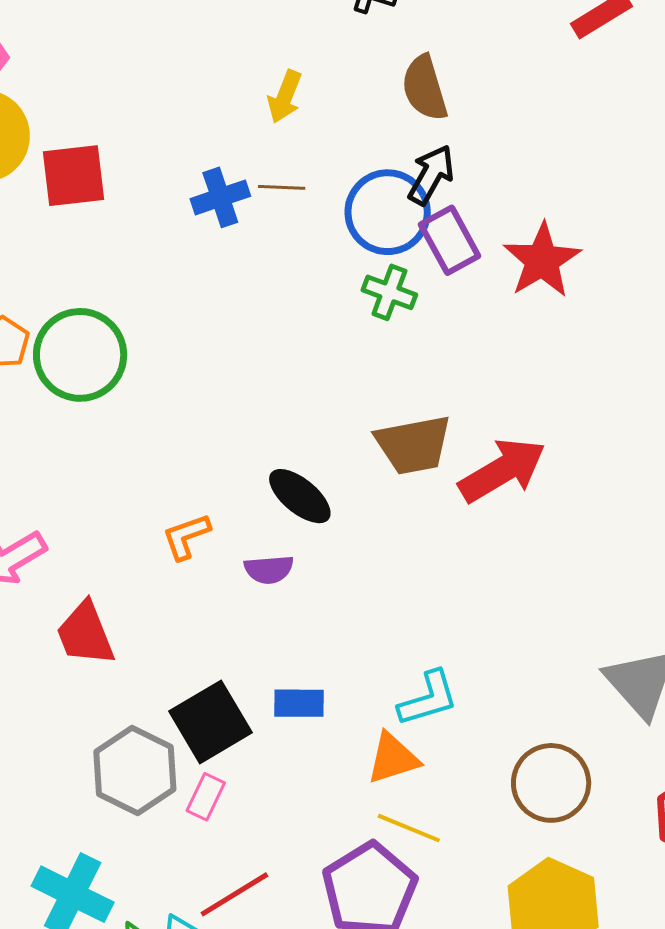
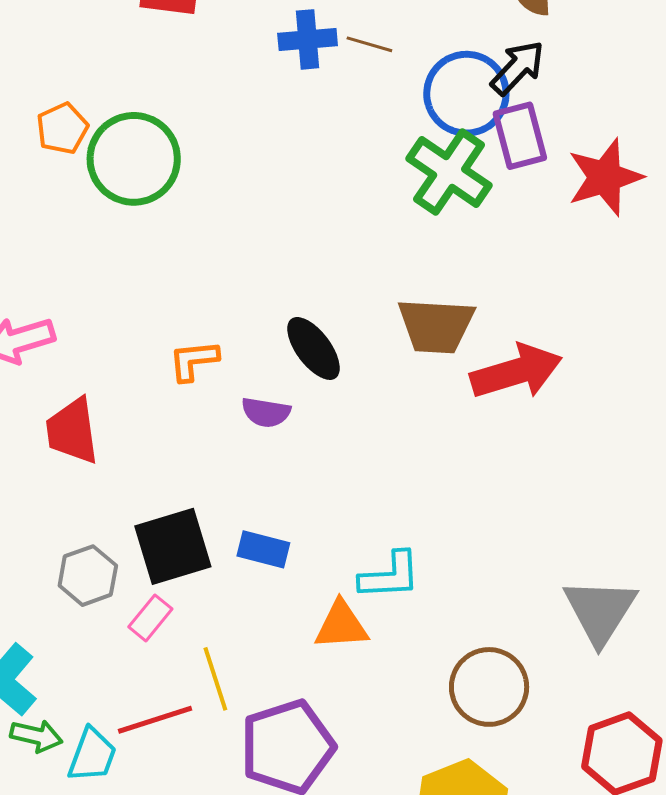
green cross: (389, 292) -> (449, 172), size x1.6
gray hexagon: (135, 771) -> (88, 576), size x0.7
yellow line: (409, 828) -> (215, 679), moved, turned 36

